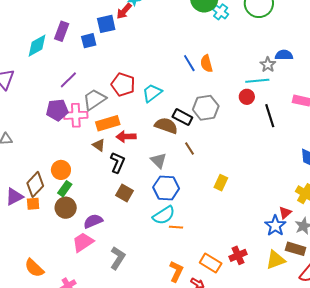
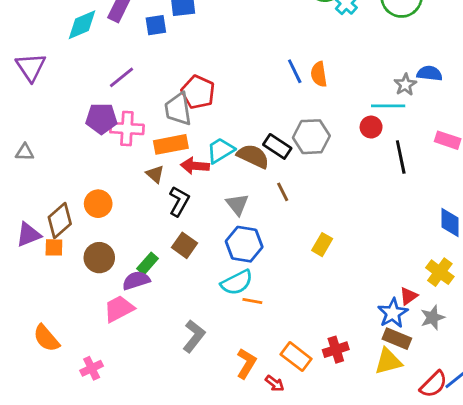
cyan trapezoid: (152, 93) -> (220, 150), moved
gray trapezoid: (94, 99) -> (178, 109), moved, turned -70
green rectangle: (65, 189) -> (148, 264), moved
brown rectangle: (296, 249) -> (397, 339), moved
gray L-shape: (118, 258) -> (194, 336), moved

